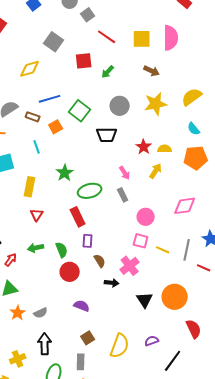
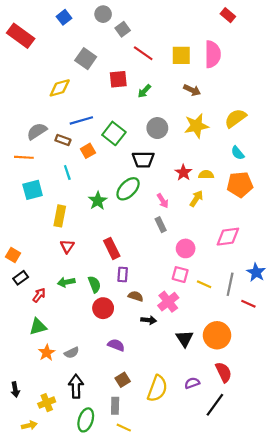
green ellipse: (90, 191) -> (128, 189), moved, turned -30
brown semicircle: (100, 261) -> (136, 296), turned -40
red semicircle: (194, 329) -> (224, 372), moved

